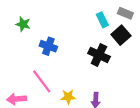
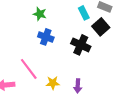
green star: (23, 24) -> (40, 14), moved
blue cross: (48, 46) -> (46, 37), moved

